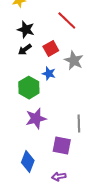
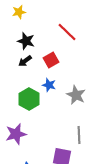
gray star: (74, 61) -> (76, 95), moved
purple star: (36, 119) -> (16, 134), moved

